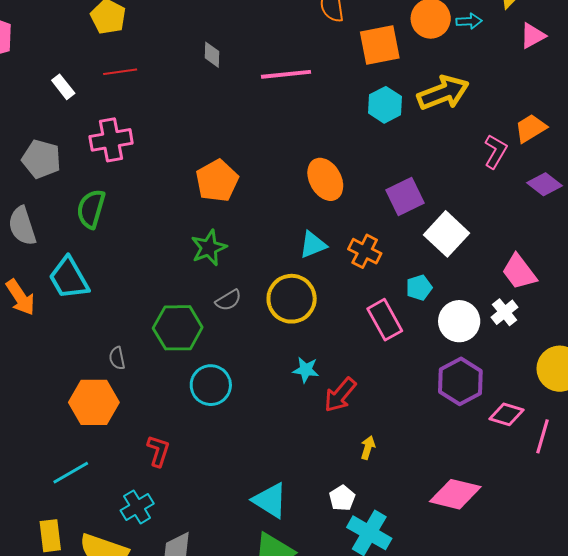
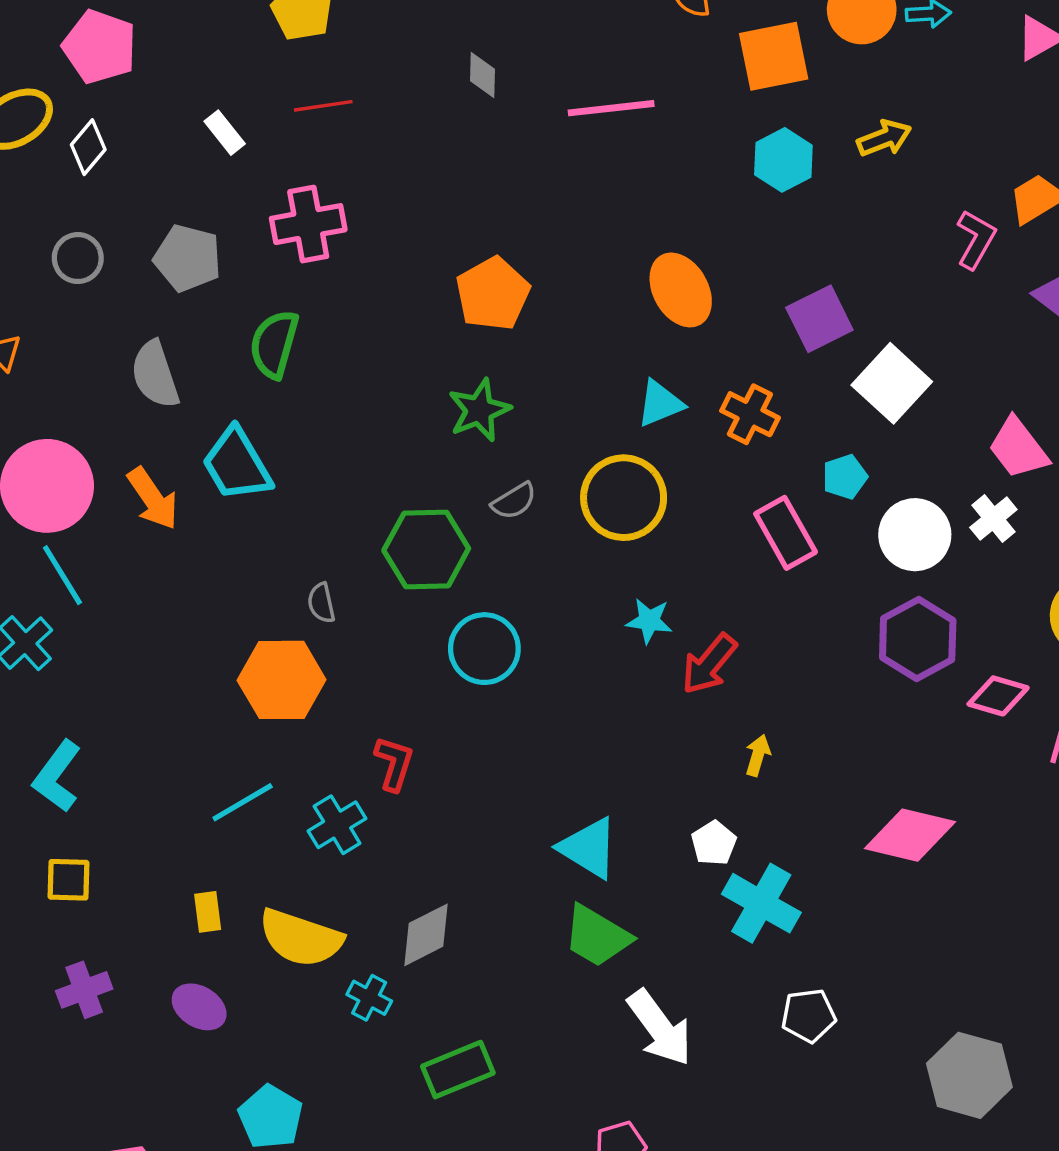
yellow arrow: (443, 93) -> (884, 138), size x0.6
cyan cross: (137, 507) -> (337, 825), moved
yellow rectangle: (50, 536) -> (208, 912), size x0.7

